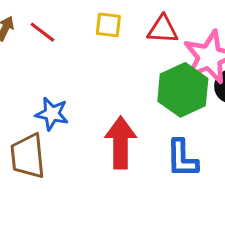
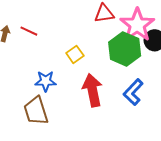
yellow square: (108, 25) -> (75, 54), moved, turned -30
blue L-shape: (182, 158) -> (133, 92), turned 56

